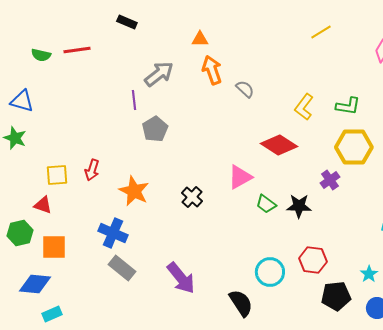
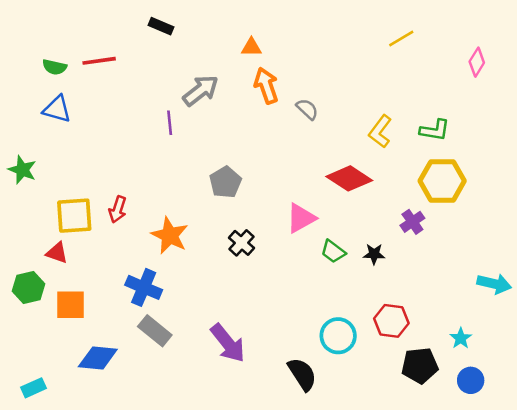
blue triangle: (22, 101) -> (57, 109), moved
gray pentagon: (155, 129) -> (225, 182), moved
yellow square: (57, 175) -> (74, 216), size x1.4
black star: (299, 206) -> (374, 254), size x0.7
blue diamond: (35, 284) -> (98, 358), moved
cyan rectangle: (52, 314) -> (33, 388), moved

